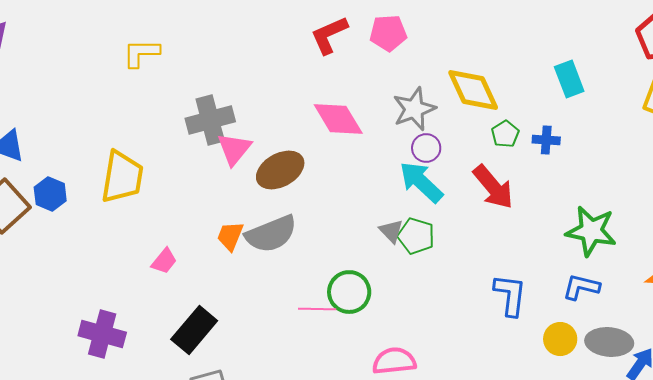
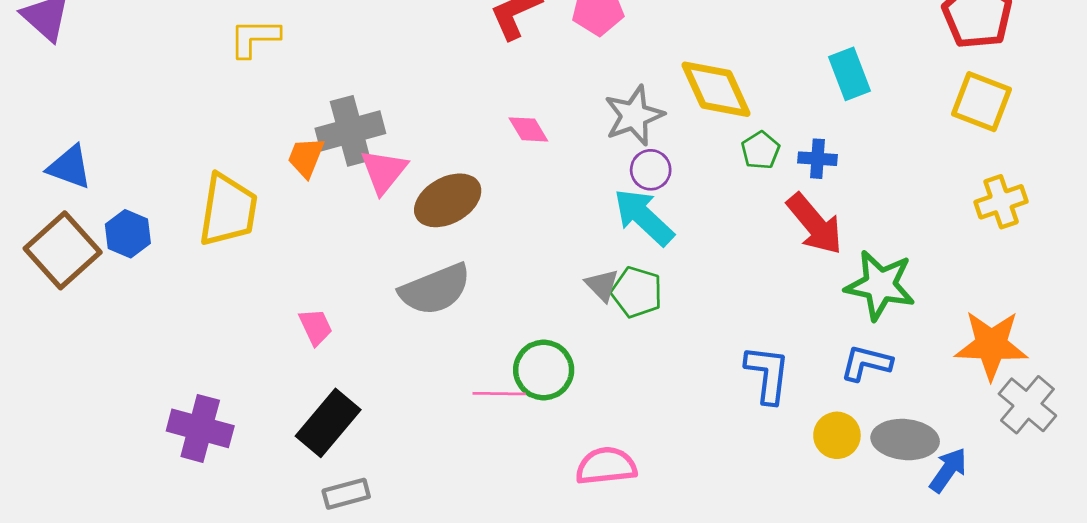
pink diamond: (338, 119) -> (528, 129), size x0.6
red arrow: (493, 187) -> (815, 224), moved
orange trapezoid: (230, 236) -> (306, 157), moved
pink trapezoid: (164, 261) -> (316, 327), moved, turned -64

